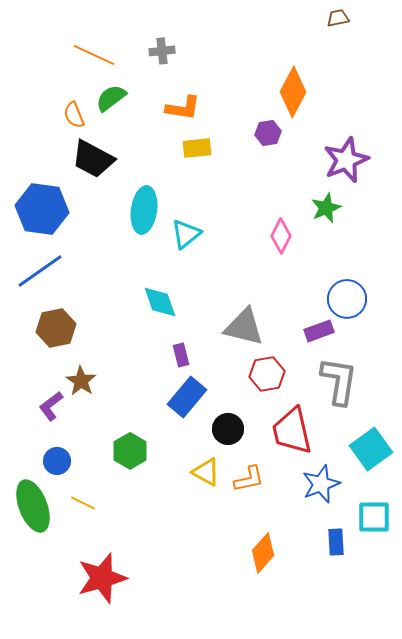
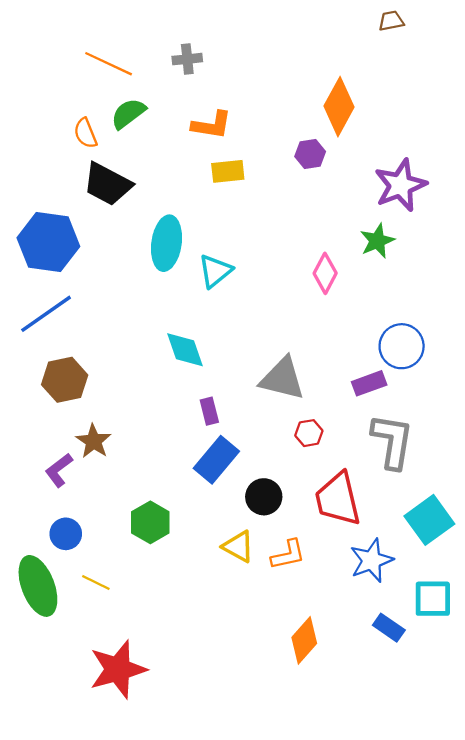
red hexagon: (267, 374) -> (309, 433), size x0.7
blue rectangle: (336, 542) -> (389, 628), turned -52

